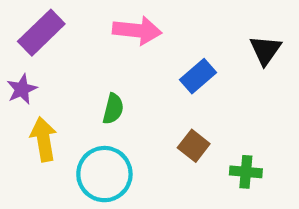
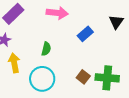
brown square: (194, 146) -> (83, 77), moved
green cross: (246, 172) -> (107, 78), size x1.6

